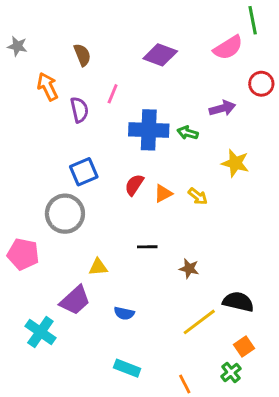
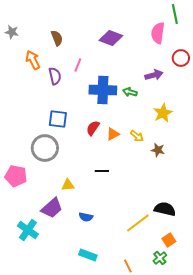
pink semicircle: (228, 48) -> (158, 33), turned 130
yellow star: (235, 163) -> (163, 113), turned 30
blue square: (84, 172) -> (58, 119), turned 30
brown star: (189, 269) -> (158, 150), moved

